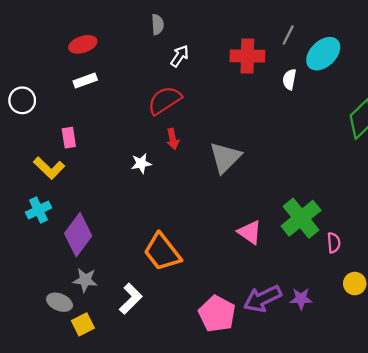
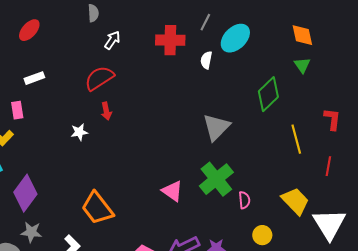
red ellipse: (83, 44) -> (29, 30), turned -30
white rectangle: (85, 81) -> (34, 78), moved
gray triangle: (225, 158) -> (216, 127), moved

